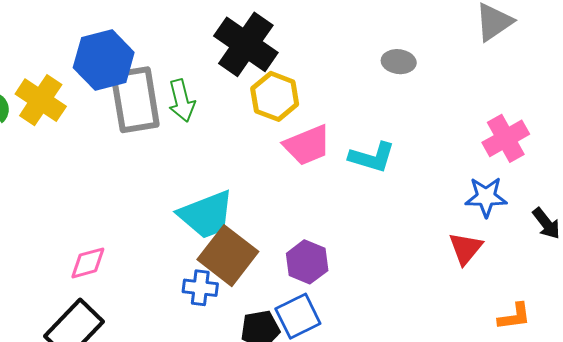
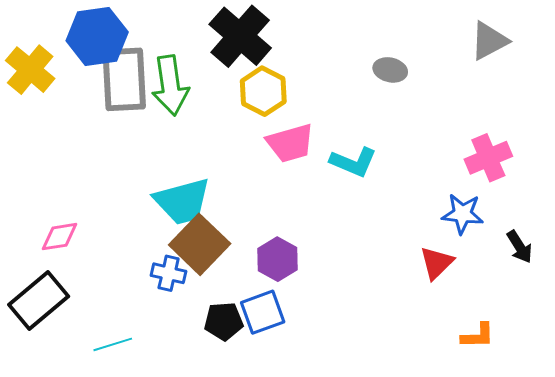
green arrow: (182, 101) -> (170, 85), size x1.4

